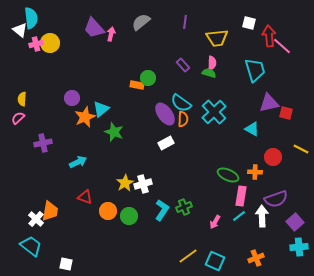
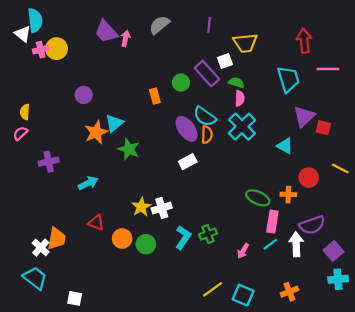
white square: (249, 23) -> (225, 61), moved, turned -32
pink line: (282, 46) -> (328, 69), moved, turned -42
pink semicircle: (212, 63) -> (240, 98), moved
purple rectangle: (183, 65) -> (207, 73), size x1.6
green circle: (148, 78) -> (181, 83), moved
orange rectangle: (137, 85) -> (155, 96), turned 64
purple circle: (72, 98) -> (84, 95), moved
purple triangle: (269, 103) -> (304, 116), turned -30

